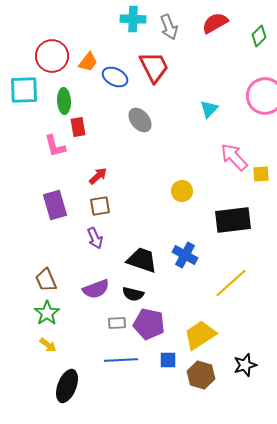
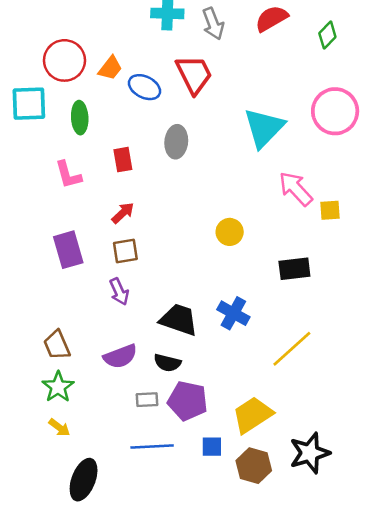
cyan triangle: (209, 109) -> (264, 128), size x1.8
gray ellipse: (140, 120) -> (176, 142), turned 45
red rectangle: (78, 127) -> (123, 160), moved
black rectangle: (233, 220) -> (294, 269), size x0.7
black star: (245, 365) -> (310, 453), size x1.4

